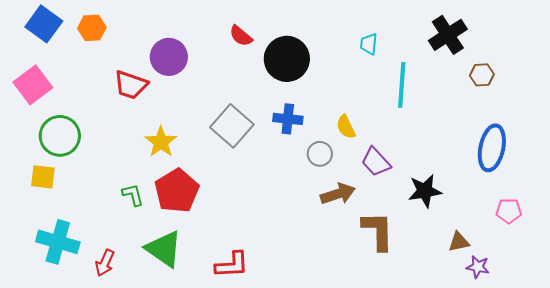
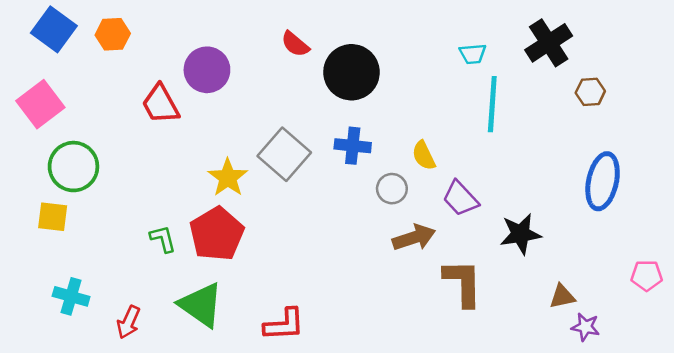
cyan trapezoid: (369, 44) -> (473, 54), moved, turned -100
red trapezoid: (131, 85) -> (160, 104), turned 42
yellow star: (161, 142) -> (228, 178), moved
pink pentagon: (509, 211) -> (647, 276), moved
cyan cross: (58, 242) -> (71, 296), size x0.7

